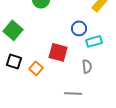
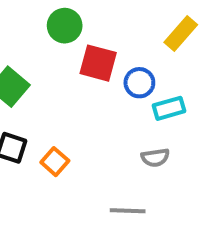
red square: (58, 52) -> (98, 63), moved
gray semicircle: (87, 66) -> (155, 158), turned 88

